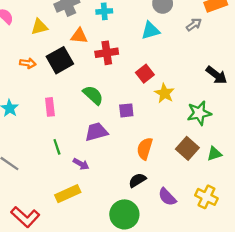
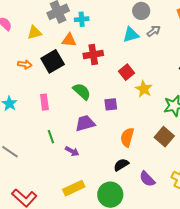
cyan cross: (104, 11) -> (82, 19), moved
gray arrow: (194, 25) -> (154, 31), moved
yellow rectangle: (68, 194) -> (74, 188), moved

